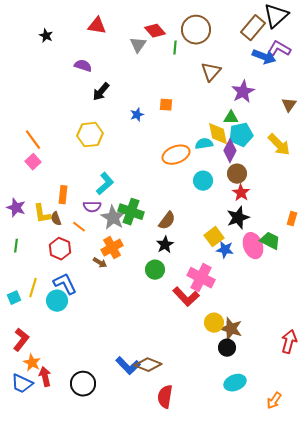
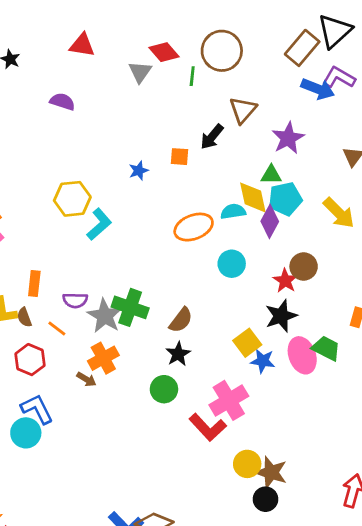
black arrow: (101, 92) -> (212, 137), moved
brown circle: (237, 174) -> (304, 267), moved
cyan L-shape: (105, 184) -> (99, 224), moved
pink cross: (201, 278) -> (229, 400), turned 32

